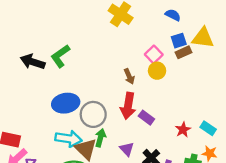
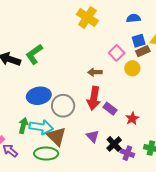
blue semicircle: (173, 15) -> (133, 18), turned -32
yellow circle: (157, 71) -> (132, 68), moved
brown arrow: (129, 76) -> (95, 72), turned 112
red star: (183, 130) -> (132, 118), moved
green arrow: (100, 138) -> (23, 126), moved

